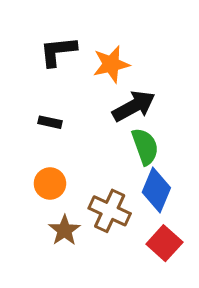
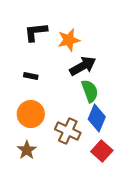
orange circle: (50, 183) -> (31, 114), size x1.4
brown star: (64, 230) -> (27, 150), moved

